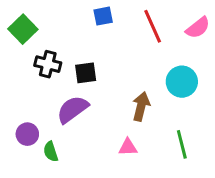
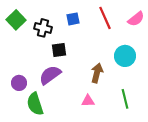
blue square: (103, 16) -> (73, 19), moved
black cross: (48, 64) -> (43, 28), moved
purple circle: (27, 134) -> (19, 83), moved
green semicircle: (51, 152) -> (35, 104), size x1.6

